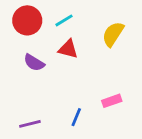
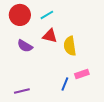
yellow semicircle: (113, 34) -> (70, 46), moved, turned -42
blue line: (76, 117) -> (65, 84), moved

